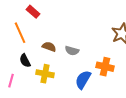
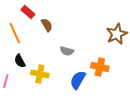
brown semicircle: (49, 47) -> (47, 25), moved, turned 40

